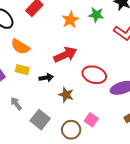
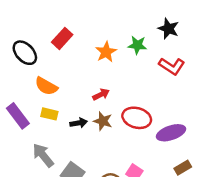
red arrow: (65, 55) -> (101, 94), size x0.6
brown star: (66, 95) -> (103, 121), moved
gray arrow: (16, 104) -> (43, 155), size x1.5

